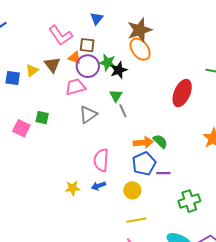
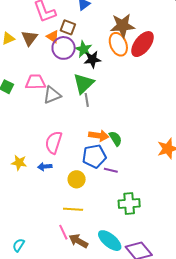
pink trapezoid: (75, 87) -> (35, 82), moved
red ellipse: (182, 93) -> (143, 44), moved
green triangle: (116, 96) -> (84, 84), size x1.6

